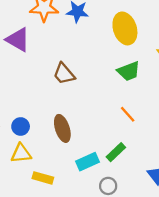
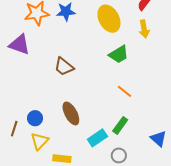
yellow triangle: (21, 153) -> (39, 141), turned -30

